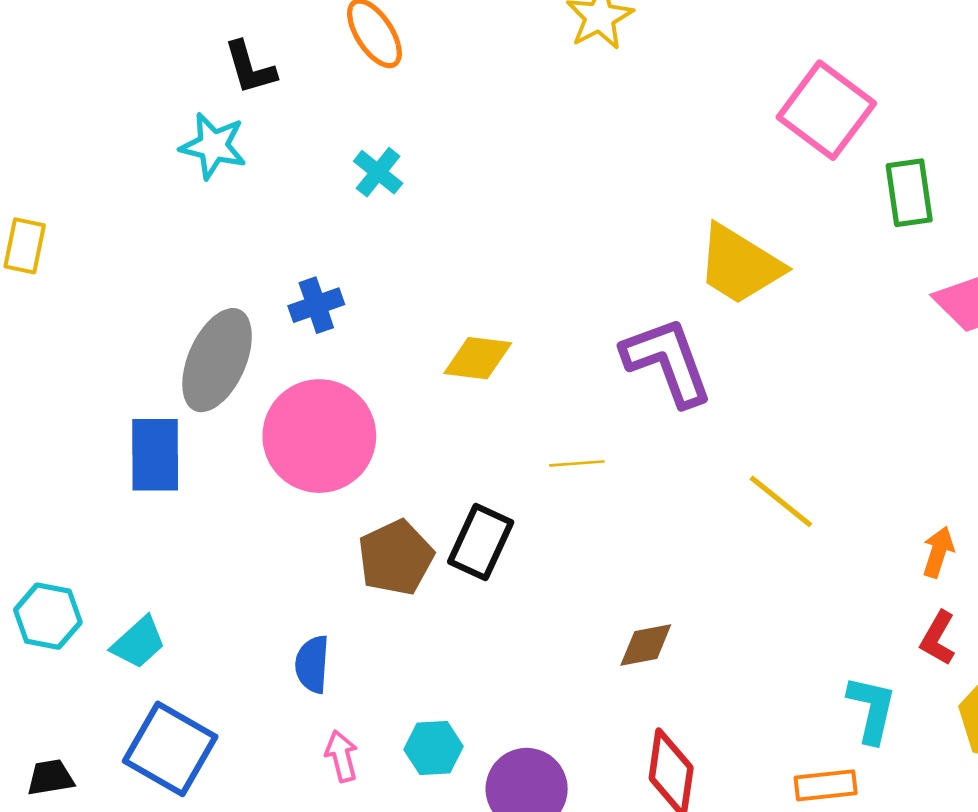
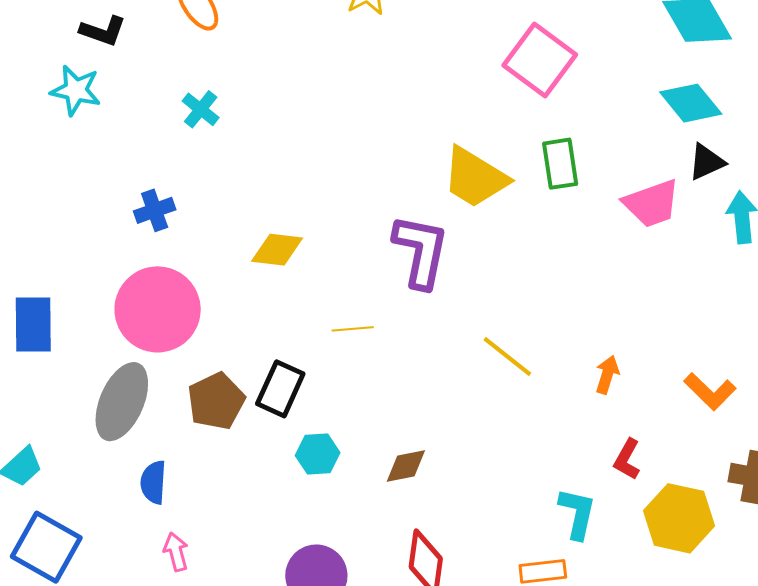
black L-shape: (250, 68) -> (103, 31), turned -54
green rectangle: (909, 193) -> (560, 164), moved
gray ellipse: (217, 360) -> (122, 402), moved
purple L-shape: (667, 361) -> (421, 251), turned 32
orange arrow: (938, 552) -> (607, 375), moved
cyan hexagon: (434, 748) -> (318, 454), moved

